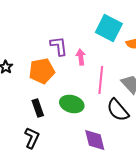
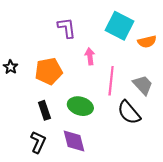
purple L-shape: (59, 46) -> (67, 28), moved
purple diamond: (95, 140) -> (74, 141), moved

